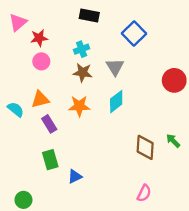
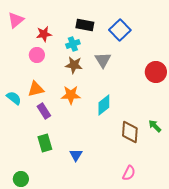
black rectangle: (89, 16) -> (85, 25), moved
red star: (39, 38) -> (44, 34), moved
cyan diamond: (116, 102) -> (104, 105), moved
blue triangle: (75, 176) -> (76, 155), moved, turned -32

